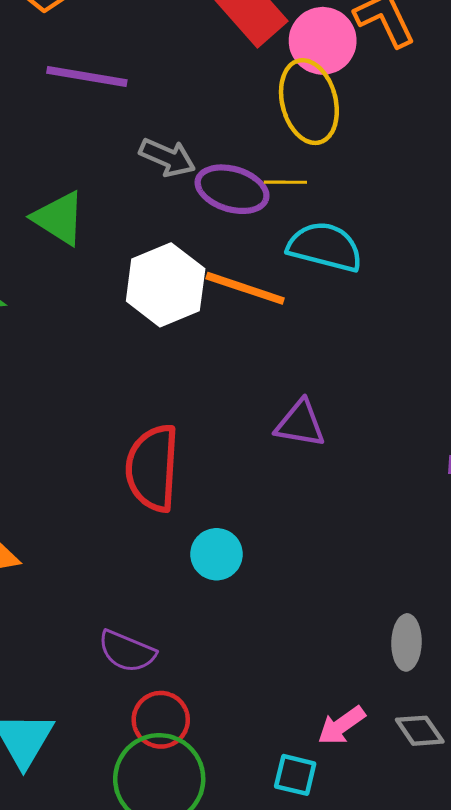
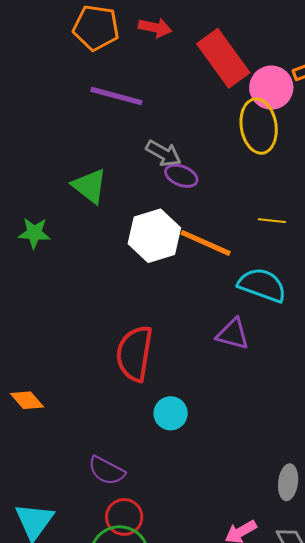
yellow line: (285, 182) -> (272, 221), moved
purple ellipse: (232, 189) -> (181, 176), moved, size x0.7
cyan semicircle: (325, 247) -> (262, 285), moved

